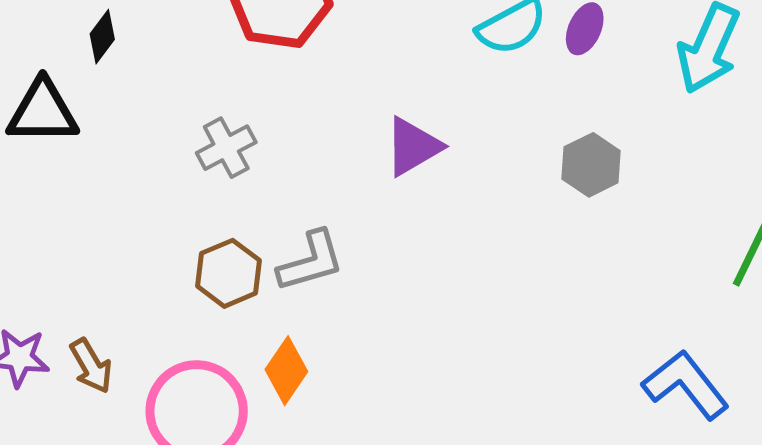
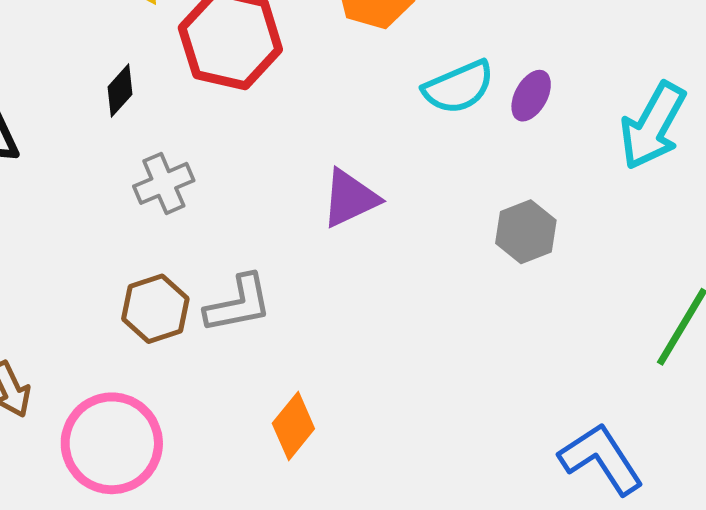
black diamond: (102, 37) -> (120, 91), moved
orange diamond: (286, 371) -> (293, 426), moved

